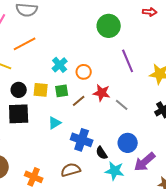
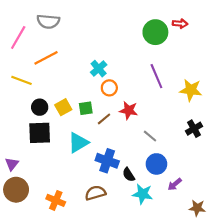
green circle: (109, 26) -> (155, 32), moved
cyan cross: (60, 65) -> (99, 69), moved
yellow square: (41, 90) -> (63, 107), turned -35
gray line: (122, 105) -> (150, 136), moved
cyan triangle: (55, 123) -> (78, 143), size x1.5
purple arrow: (145, 162) -> (175, 184), size x0.6

